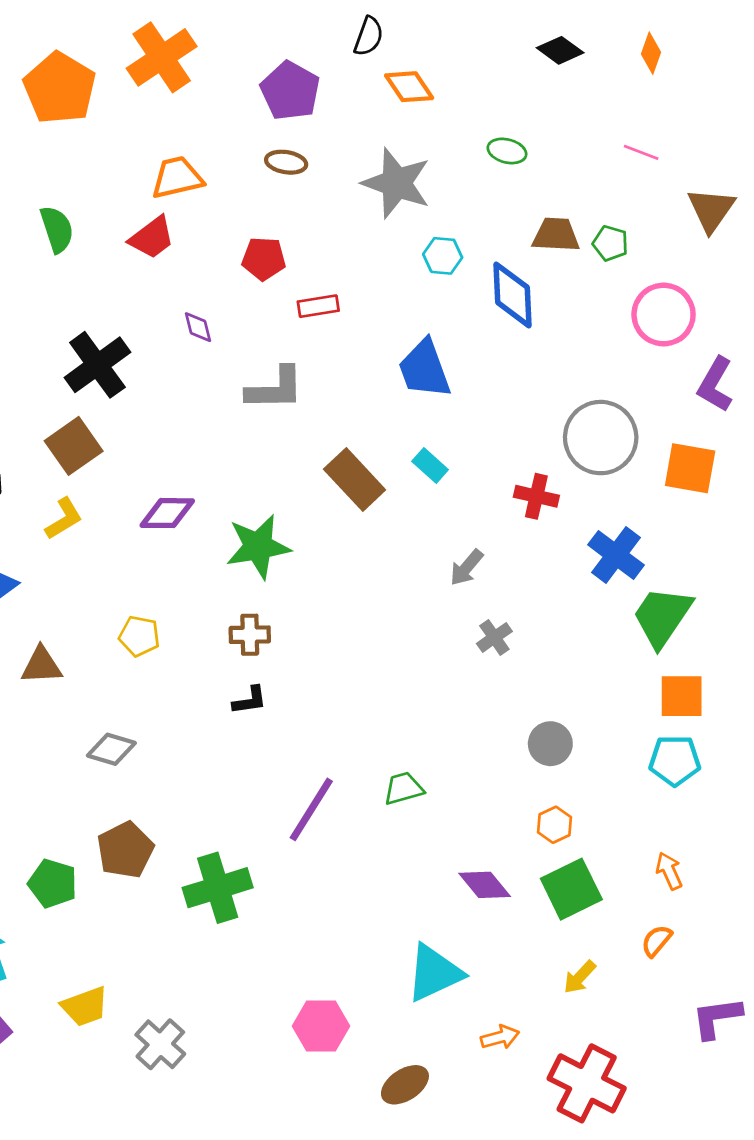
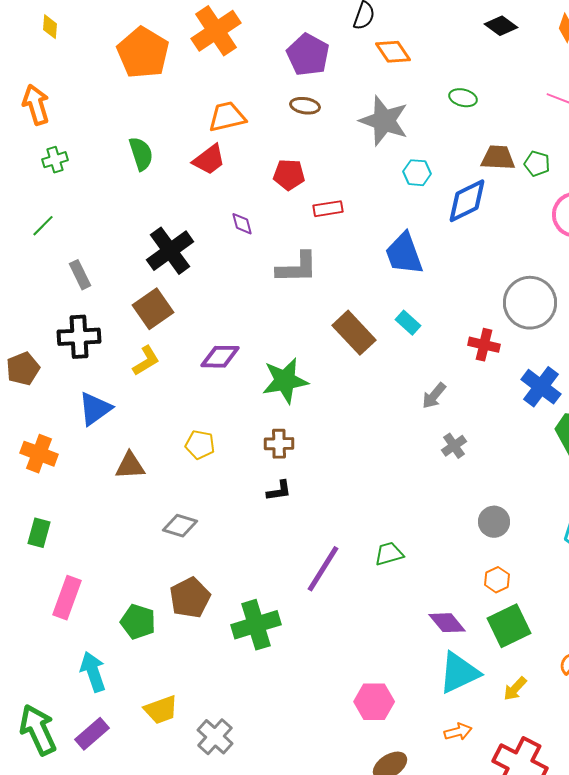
blue diamond: (513, 295) -> (467, 201), turned 66
cyan triangle: (434, 973) -> (459, 673), moved
pink hexagon: (321, 1026) -> (374, 702), moved

